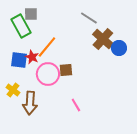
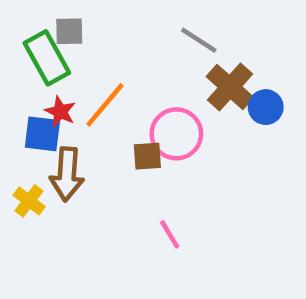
red star: (32, 57) -> (60, 112), moved
pink circle: (48, 74) -> (176, 134), moved
brown arrow: (30, 103) -> (67, 174), moved

